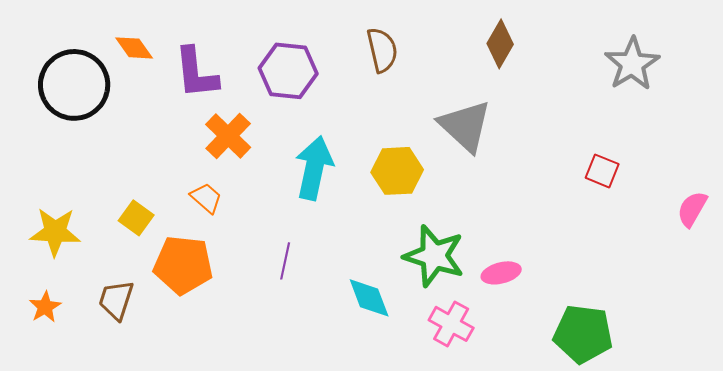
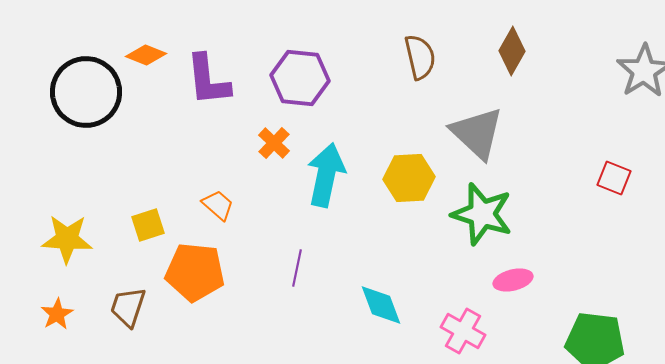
orange diamond: (134, 48) -> (146, 55), turned -33
brown semicircle: (382, 50) -> (420, 57), moved
orange cross: (228, 136) -> (274, 143), moved, size x0.7
yellow square: (136, 218) -> (148, 225), turned 36
green star: (434, 256) -> (482, 214), moved

